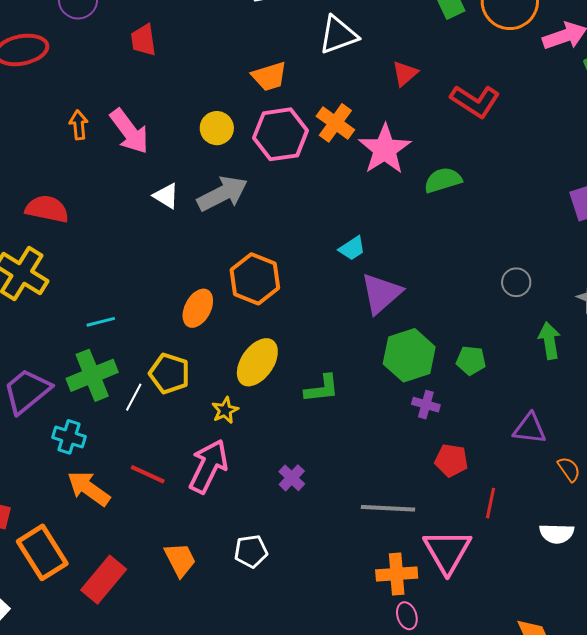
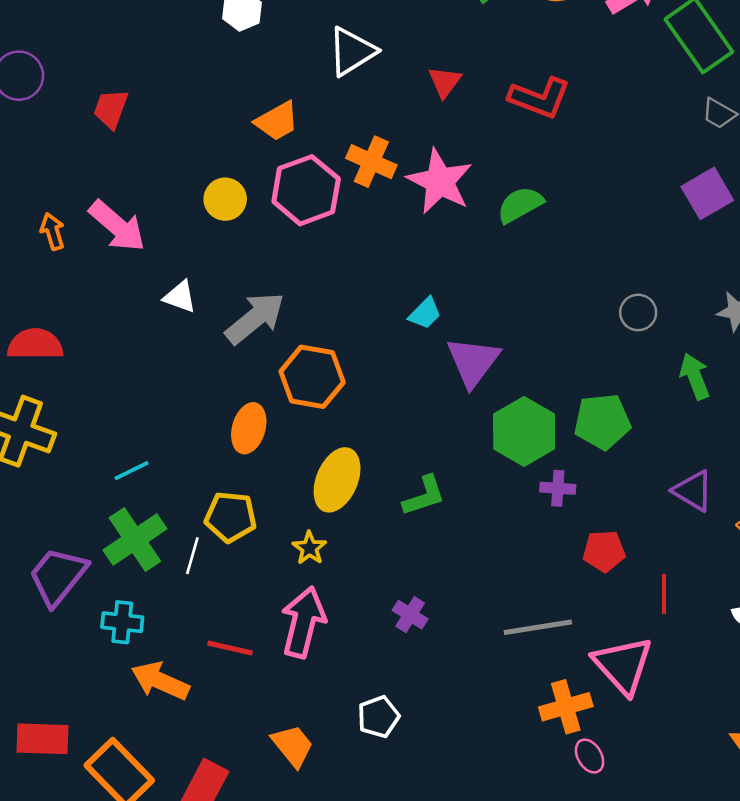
red trapezoid: (143, 40) -> (111, 109), turned 40
gray arrow: (222, 194) -> (255, 318), moved
green pentagon: (471, 360) -> (602, 422), size x1.5
purple triangle: (530, 428) -> (693, 491), turned 36

